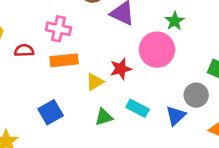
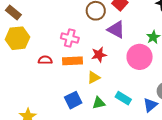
red semicircle: (24, 50) -> (45, 60), moved
red star: (121, 69) -> (99, 55), moved
blue square: (51, 112) -> (73, 100), moved

